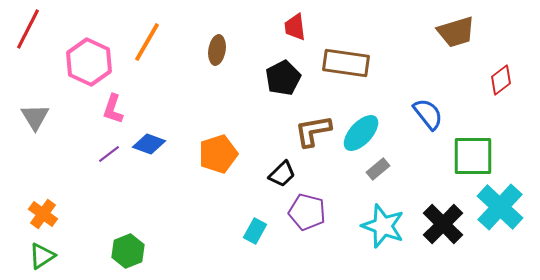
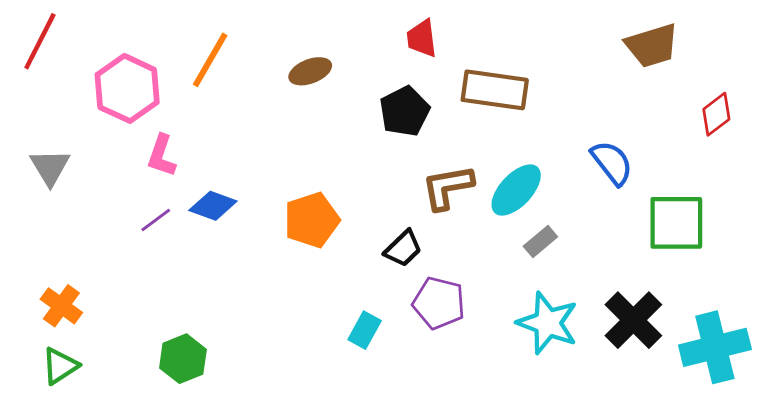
brown ellipse: (217, 50) -> (310, 71), turned 60
cyan cross: (500, 207) -> (715, 347), moved, turned 33

